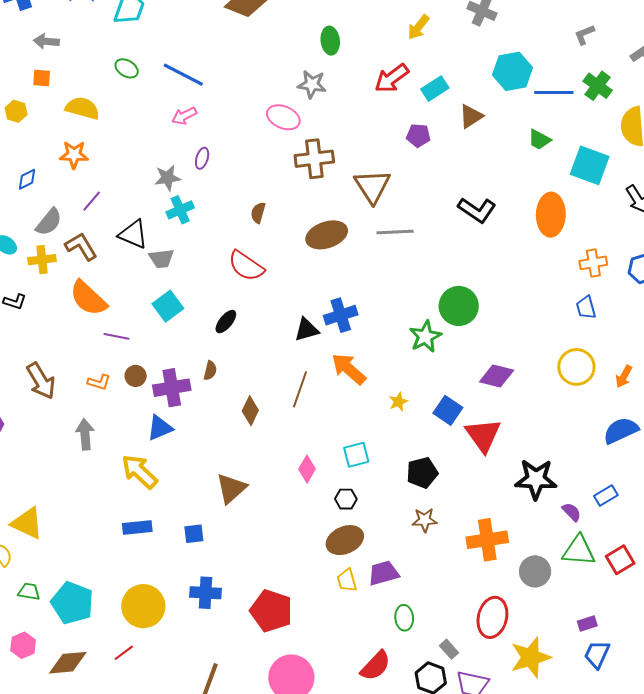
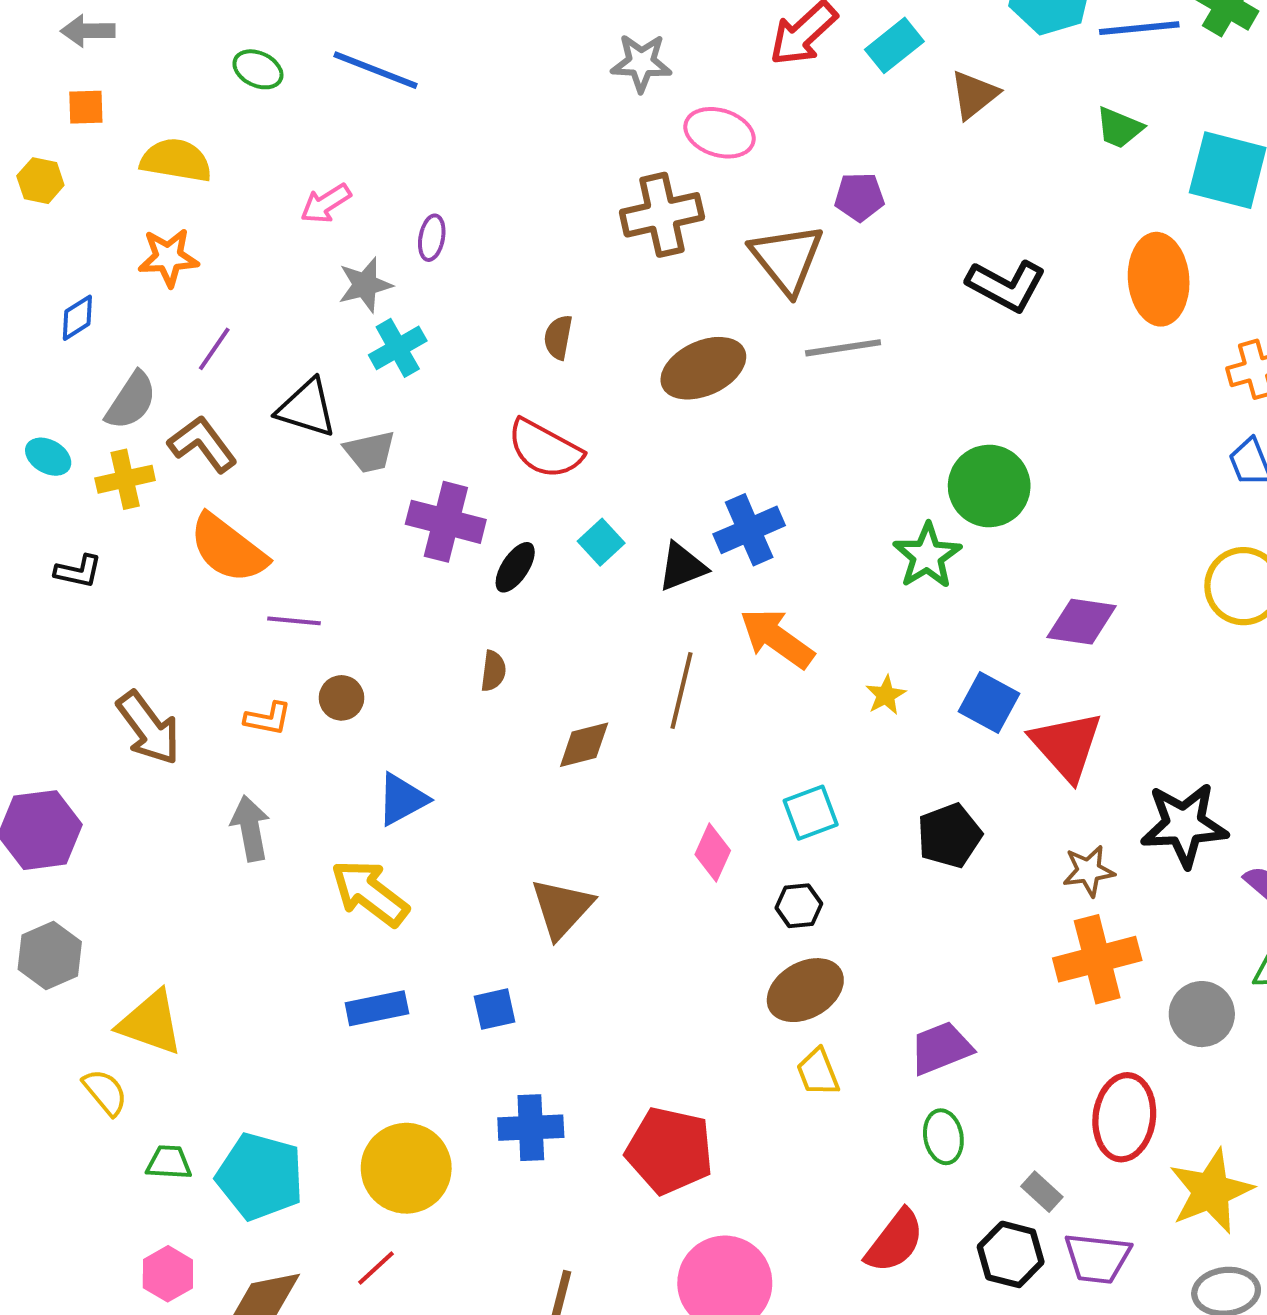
pink arrow: (184, 116) -> (326, 204), moved
pink ellipse: (283, 117) -> (719, 133), moved
purple pentagon: (418, 135) -> (859, 197), moved
cyan square: (168, 306) -> (601, 542), moved, size x0.7
purple cross: (172, 388) -> (446, 522), moved, turned 30
brown diamond: (250, 411) -> (584, 745), turned 56
brown star: (425, 520) -> (1089, 871), moved
purple trapezoid: (383, 573) -> (941, 1048), moved

